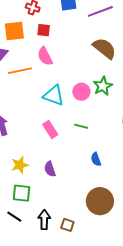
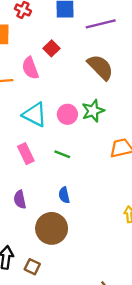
red square: (44, 30) -> (52, 48), moved, turned 32
blue semicircle: (96, 159) -> (64, 195), moved
brown circle: (100, 201) -> (52, 228), moved

